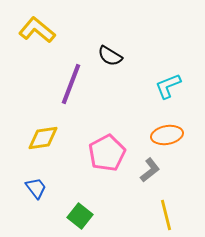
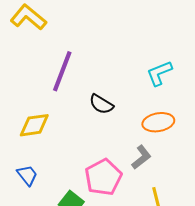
black semicircle: (110, 56) -> (101, 104), moved
pink pentagon: (107, 153) -> (103, 177), moved

